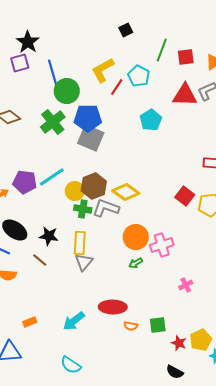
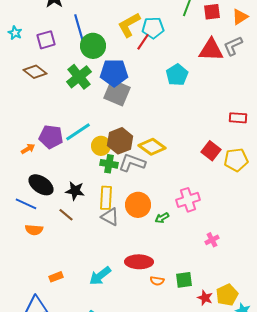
purple square: (20, 63) -> (46, 40), moved
cyan pentagon: (139, 76) -> (153, 28), moved, turned -30
orange circle: (136, 237) -> (138, 205), moved
gray triangle: (84, 262) -> (110, 217), turned -42

